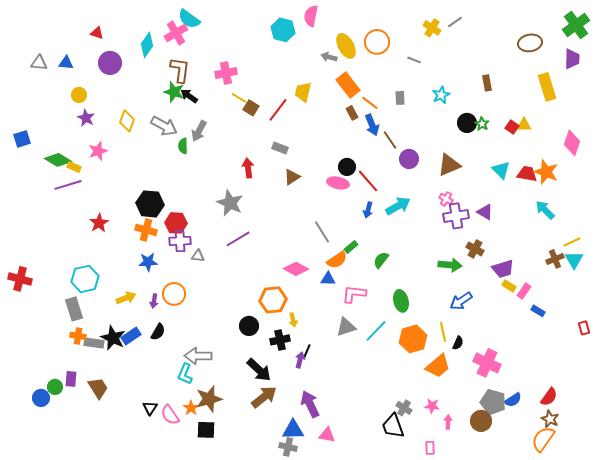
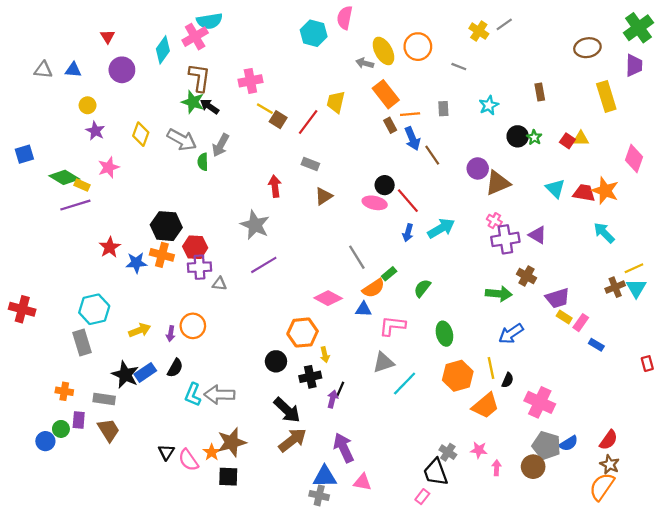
cyan semicircle: (189, 19) -> (209, 21), turned -45
red triangle: (97, 33) -> (107, 37), turned 40
orange line: (370, 103) -> (410, 114), turned -42
purple circle: (409, 159) -> (478, 168), moved
blue star: (148, 262) -> (136, 263), moved
cyan line: (376, 331) -> (405, 384), moved
orange cross: (78, 336) -> (64, 391), moved
gray rectangle: (94, 343) -> (104, 399), moved
cyan L-shape: (185, 374) -> (193, 395), moved
pink rectangle: (430, 448) -> (422, 497), moved, turned 40

